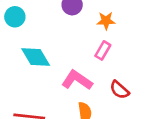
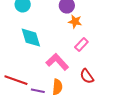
orange star: (106, 21) -> (75, 22), moved

